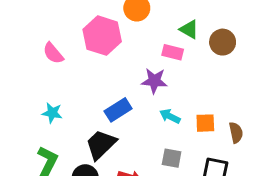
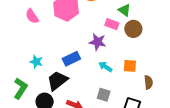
brown circle: (223, 42) -> (133, 29), moved
cyan star: (52, 113) -> (36, 62), moved
orange square: (205, 123) -> (130, 66), moved

